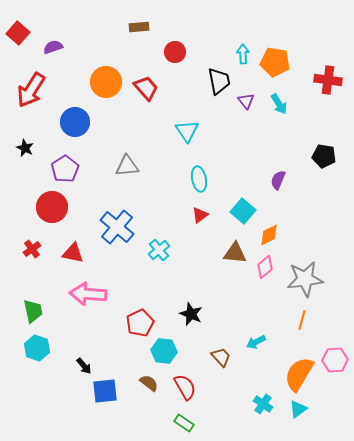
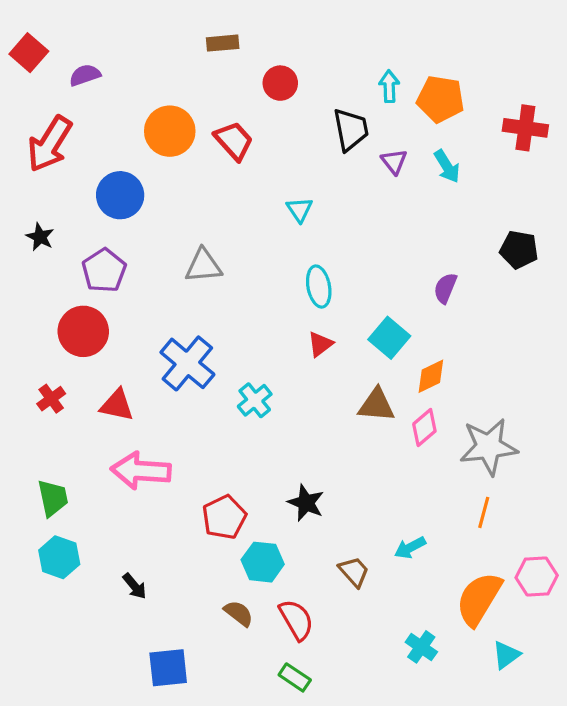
cyan triangle: (187, 131) -> (300, 210), size x0.7
blue square: (105, 391) -> (168, 668), moved
cyan triangle: (298, 409) -> (506, 655), moved

